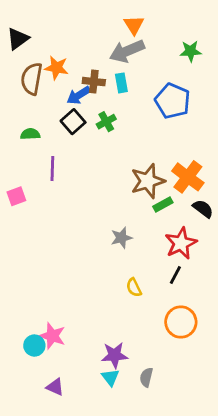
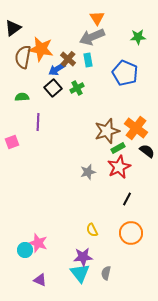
orange star: (56, 68) -> (41, 49), size x1.4
brown cross: (94, 82) -> (68, 59), turned 35
red star: (181, 243) -> (119, 167), moved
yellow semicircle: (134, 287) -> (92, 230), moved
cyan triangle: (110, 377) -> (80, 273), size x1.5

